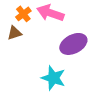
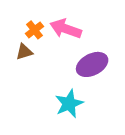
cyan star: (53, 78) -> (69, 104), turned 30

